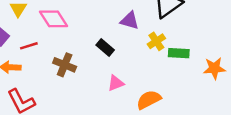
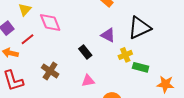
red line: (29, 46) -> (27, 39), turned -32
brown cross: (65, 65) -> (50, 71), moved

